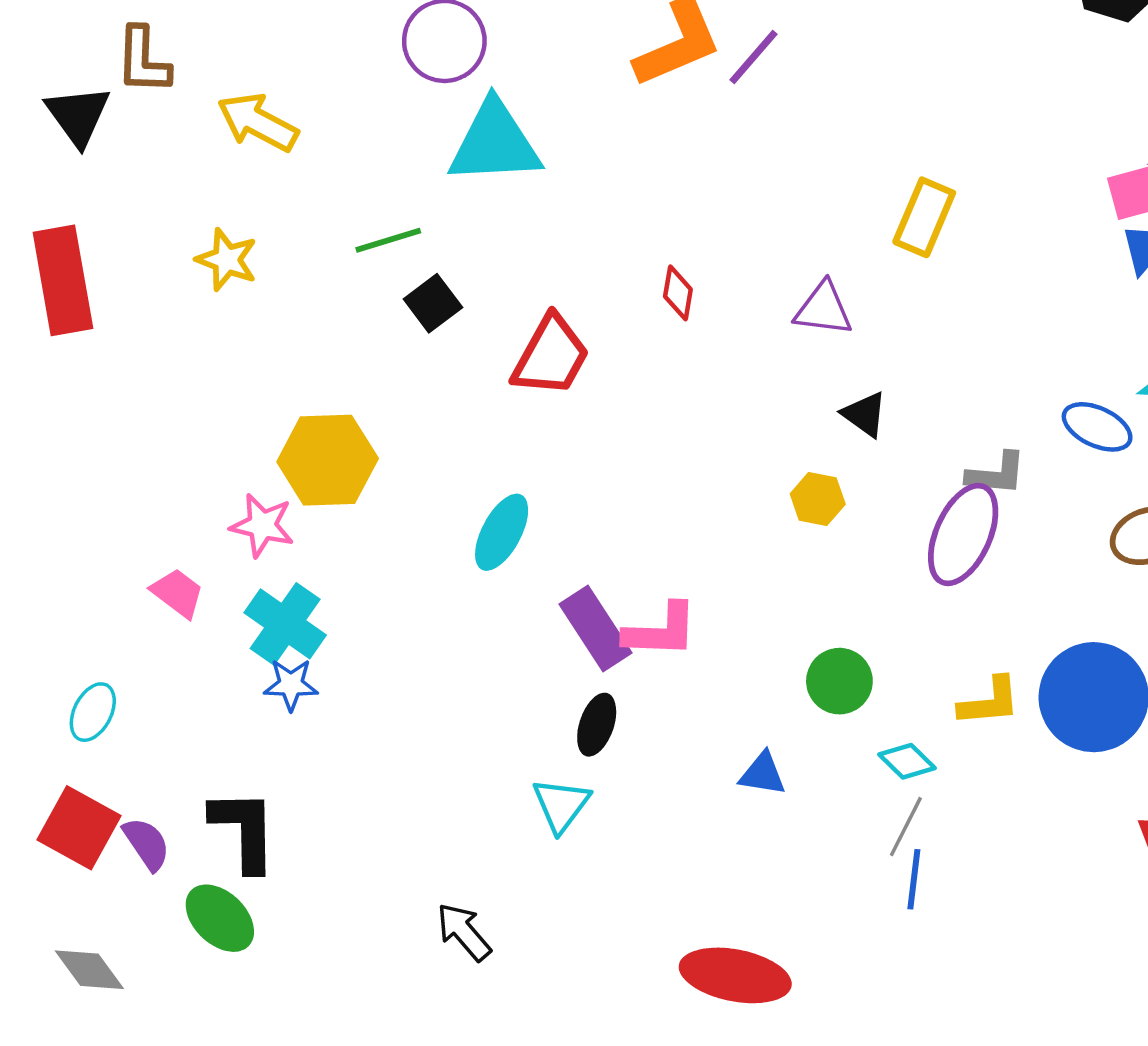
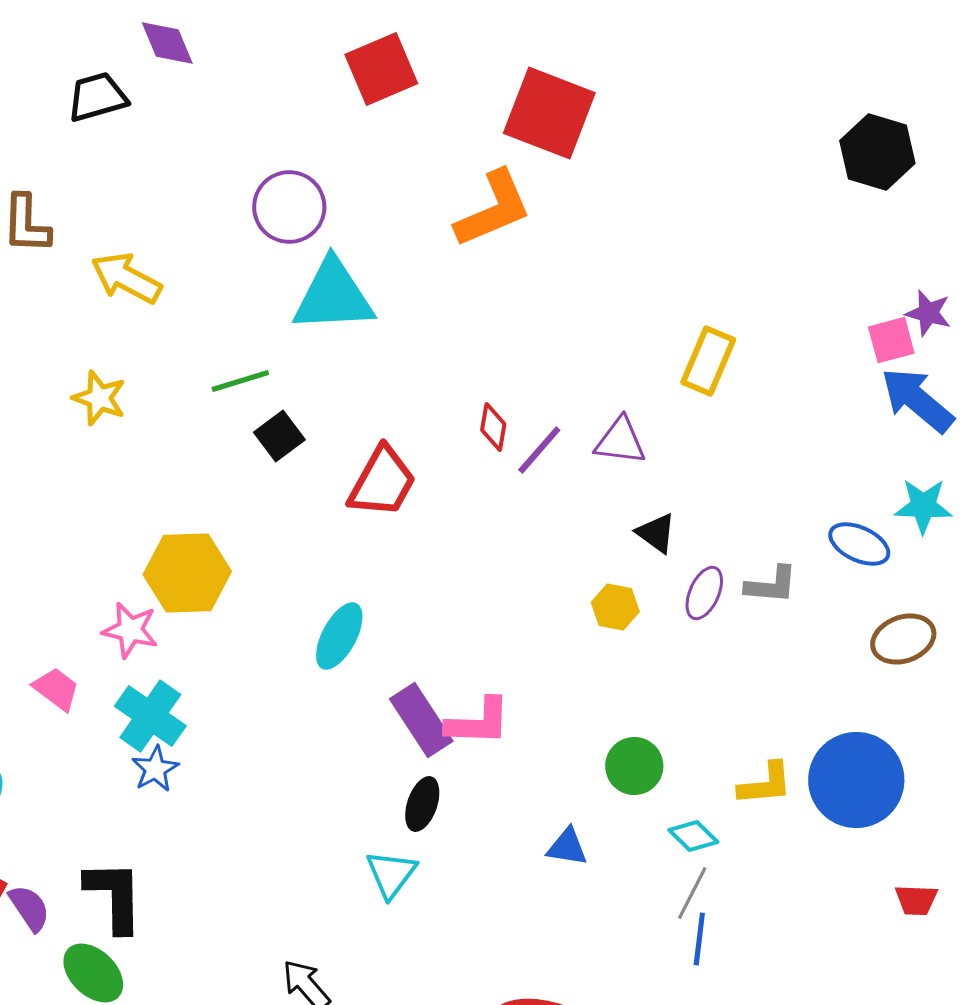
purple line: (754, 57) -> (539, 450), moved
purple ellipse: (963, 535) -> (704, 593), moved, size x0.6
blue star: (291, 685) -> (155, 769), turned -30

